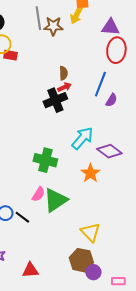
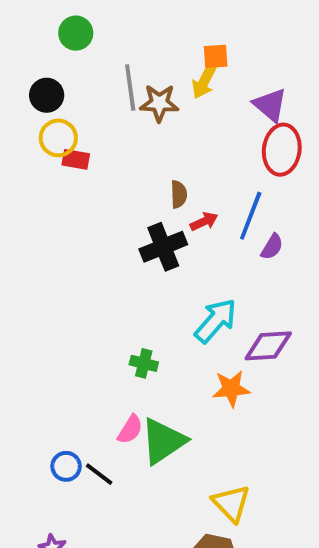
purple triangle: (110, 27) -> (270, 105), turned 36
red arrow: (64, 87) -> (204, 222), moved
purple diamond: (109, 151) -> (268, 346), turned -40
green cross: (45, 160) -> (144, 363), size x0.6
orange star: (90, 173) -> (231, 389), turned 30

